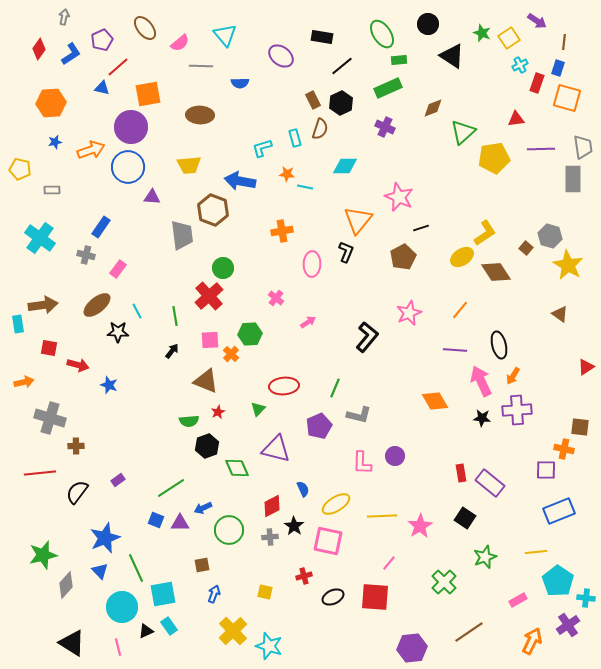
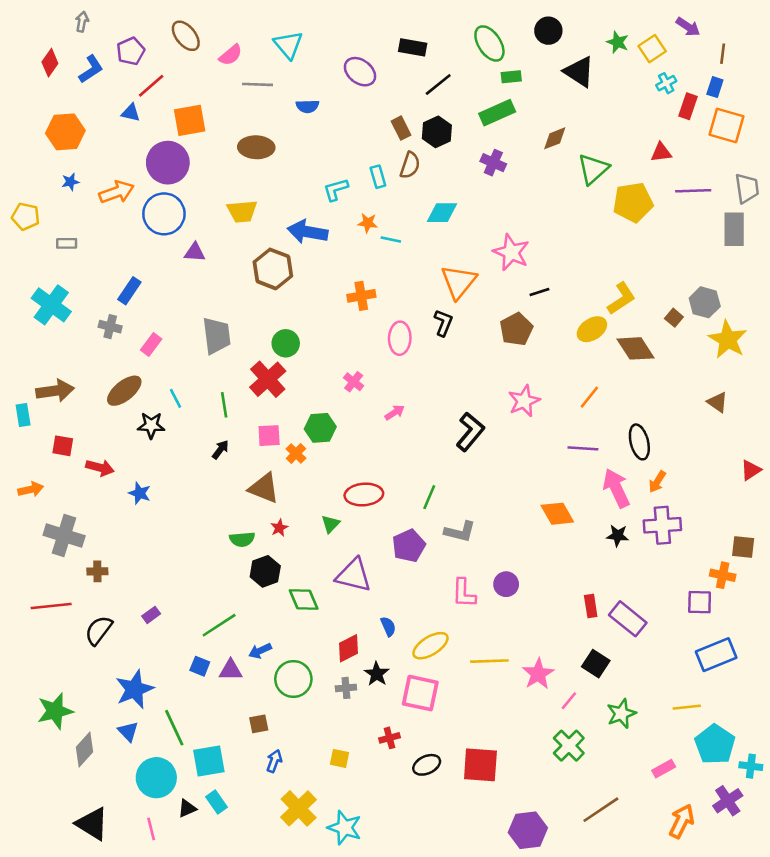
gray trapezoid: (182, 235) -> (217, 336), moved
pink line: (389, 563) -> (569, 701), moved

